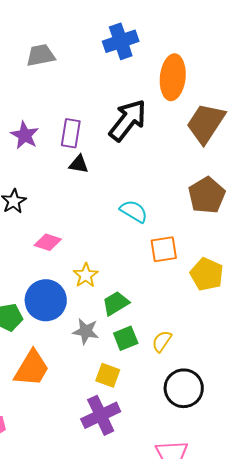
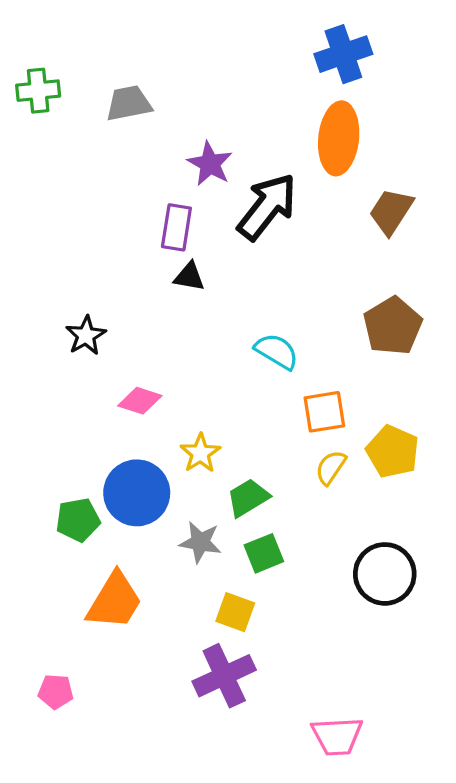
blue cross: (121, 41) -> (343, 54), moved
brown trapezoid: (206, 123) -> (391, 211), size x0.7
purple star: (25, 135) -> (210, 164), moved
yellow semicircle: (162, 341) -> (331, 467), moved
black circle: (184, 388) -> (385, 574), moved

